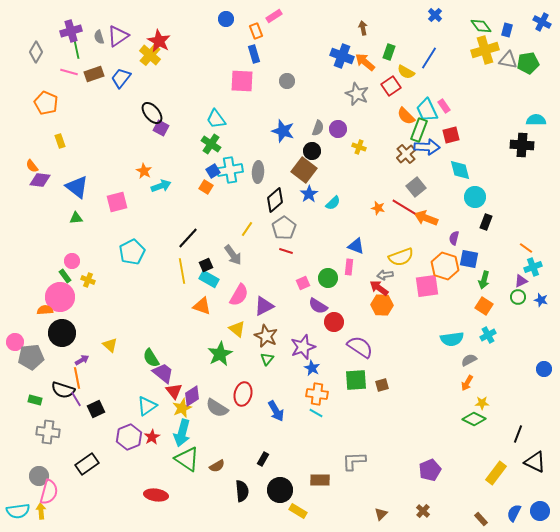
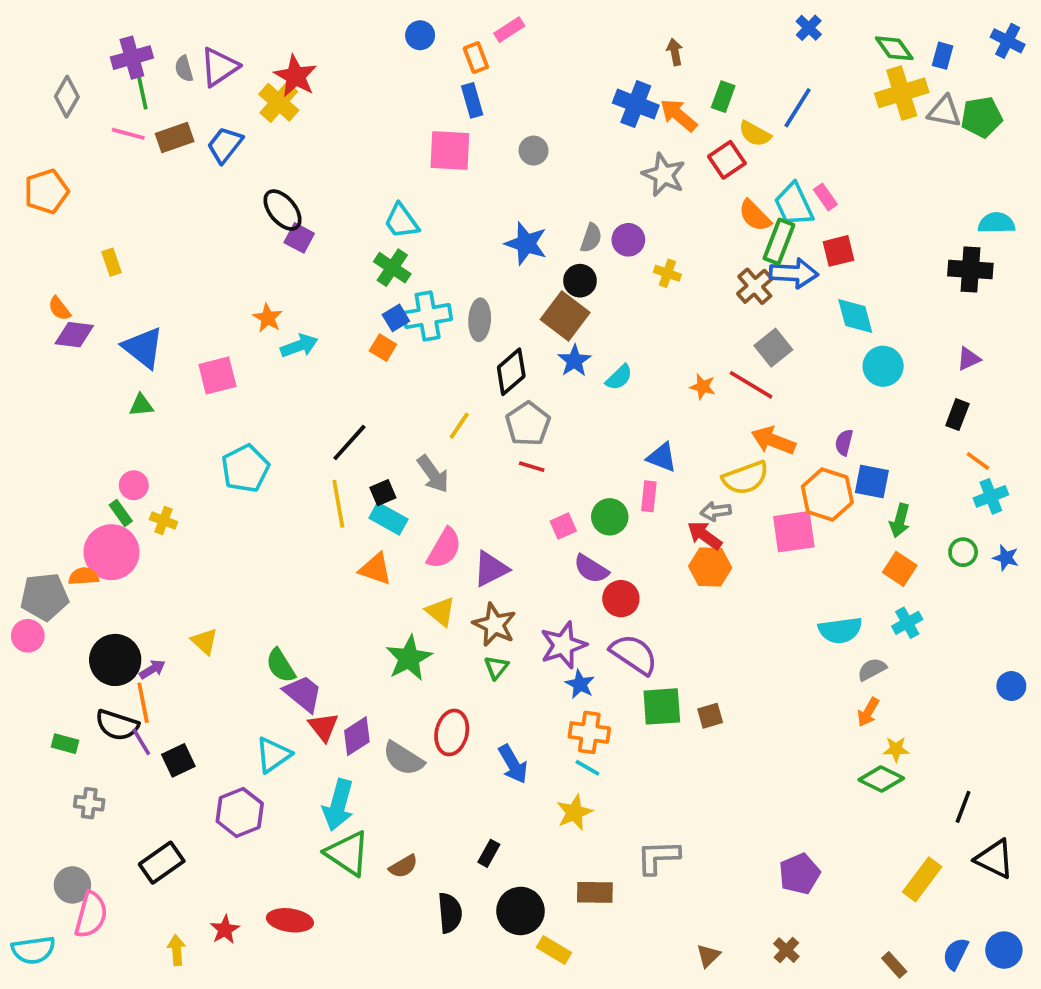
orange pentagon: (46, 103) -> (46, 191), moved, turned 30
orange arrow: (426, 218) -> (773, 441), moved
black rectangle: (486, 222) -> (957, 415), moved
purple triangle: (521, 281) -> (969, 359), moved
black circle: (62, 333) -> (115, 660), moved
purple semicircle: (360, 347) -> (634, 654), moved
gray pentagon: (31, 357) -> (45, 597), moved
yellow star: (182, 408) -> (574, 812), moved
gray cross: (48, 432) -> (89, 803), size x0.7
red star: (152, 437) -> (225, 930), moved
yellow arrow: (41, 511) -> (177, 950), moved

